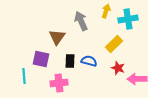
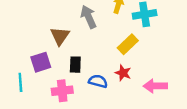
purple square: (41, 59) -> (41, 62), turned -30
blue semicircle: (89, 61) -> (98, 81), moved
red star: (118, 68) -> (123, 73), moved

